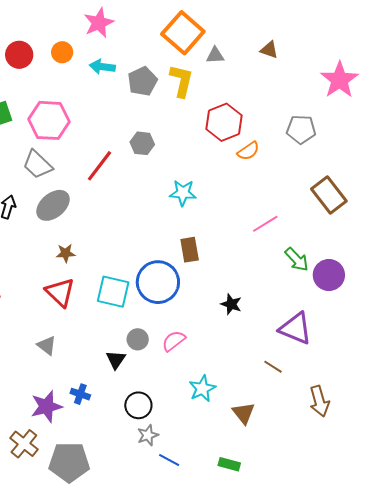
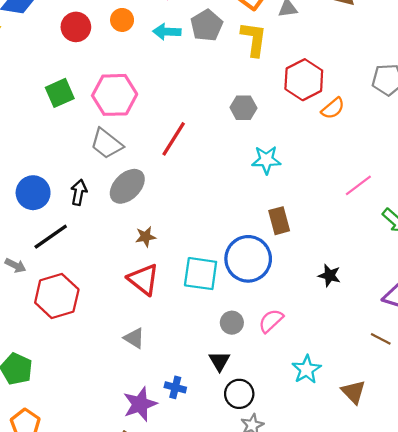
gray pentagon: (142, 81) -> (207, 25), moved
gray hexagon: (142, 143) -> (243, 108), moved
black triangle: (116, 360) -> (219, 361), moved

